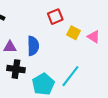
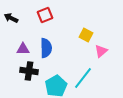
red square: (55, 17) -> (45, 15), moved
pink triangle: (94, 37) -> (101, 51), moved, turned 48

